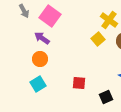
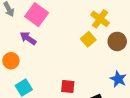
orange circle: (40, 59) -> (11, 61), moved

